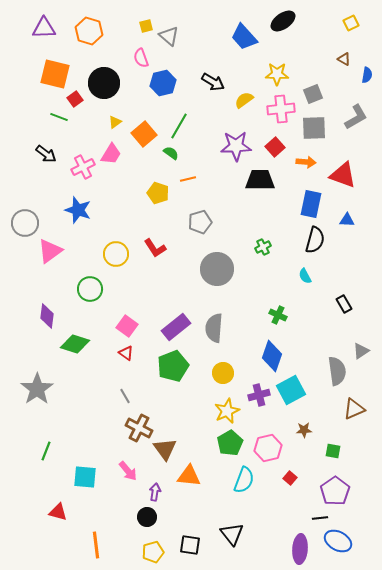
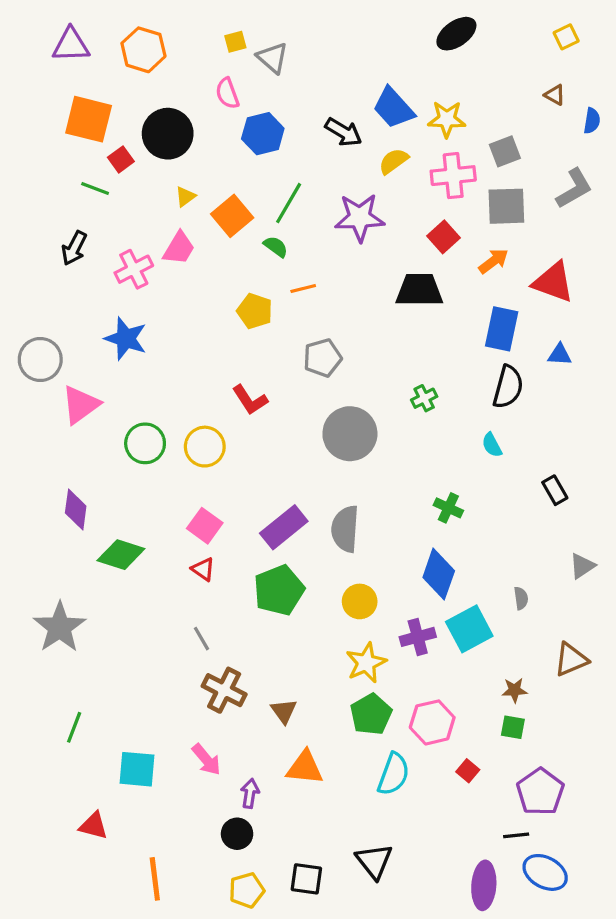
blue trapezoid: (244, 37) -> (393, 108), moved
purple star: (236, 146) -> (360, 218), moved
black arrow: (46, 154) -> (74, 248), turned 80
orange arrow: (306, 162) -> (494, 261), turned -42
yellow circle: (116, 254) -> (205, 447), moved
green circle: (90, 289) -> (145, 443), moved
gray semicircle: (337, 371) -> (521, 598), moved, size x0.5
brown star: (304, 430) -> (514, 690), moved
brown triangle: (165, 449) -> (284, 711), moved, size x0.7
green square: (333, 451) -> (513, 727), moved

